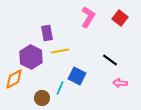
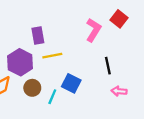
pink L-shape: (88, 17) -> (93, 30), moved
black line: (110, 60) -> (108, 66), turned 42
brown circle: (42, 98) -> (32, 88), moved

